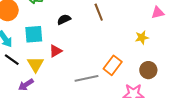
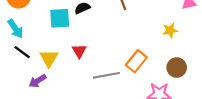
cyan square: (34, 34) -> (60, 18), moved
red triangle: (56, 51) -> (79, 51), moved, turned -32

